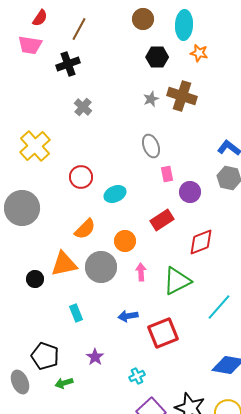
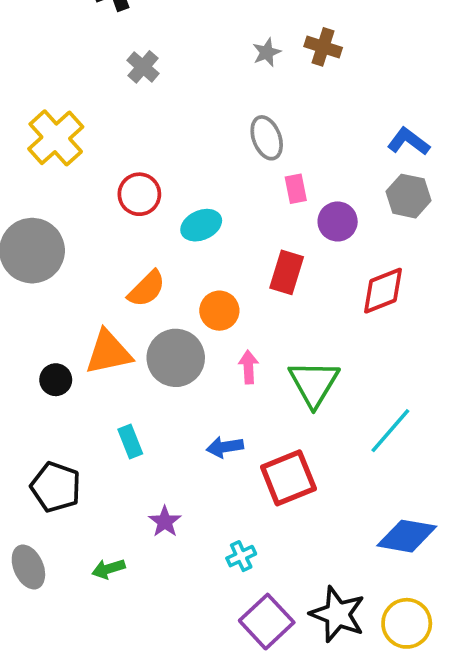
brown cross: (182, 96) -> (323, 47), size x0.7
red rectangle: (162, 220) -> (287, 272), turned -40
red diamond: (201, 242) -> (383, 291), moved
green triangle: (177, 281) -> (314, 383), turned -32
black pentagon: (45, 356) -> (56, 487), moved

